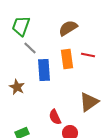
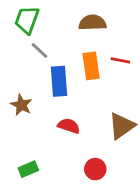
brown semicircle: (68, 28) -> (92, 23), turned 30
red semicircle: (55, 117) -> (69, 126), moved, turned 133

